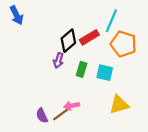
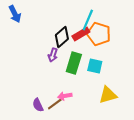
cyan line: (111, 21) -> (88, 20), moved
orange pentagon: (123, 44) -> (99, 34), moved
green rectangle: (82, 69) -> (74, 63), size x1.5

